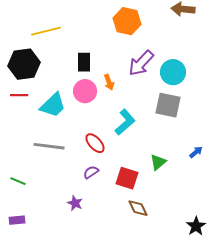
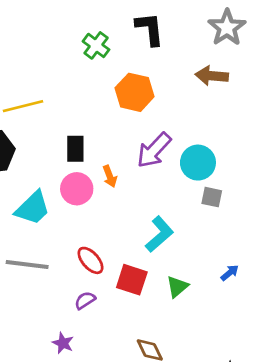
gray square: (168, 105) -> (212, 197), moved, size x0.6
cyan L-shape: (125, 122) -> (159, 234), moved
red square: (127, 178) -> (132, 280), moved

